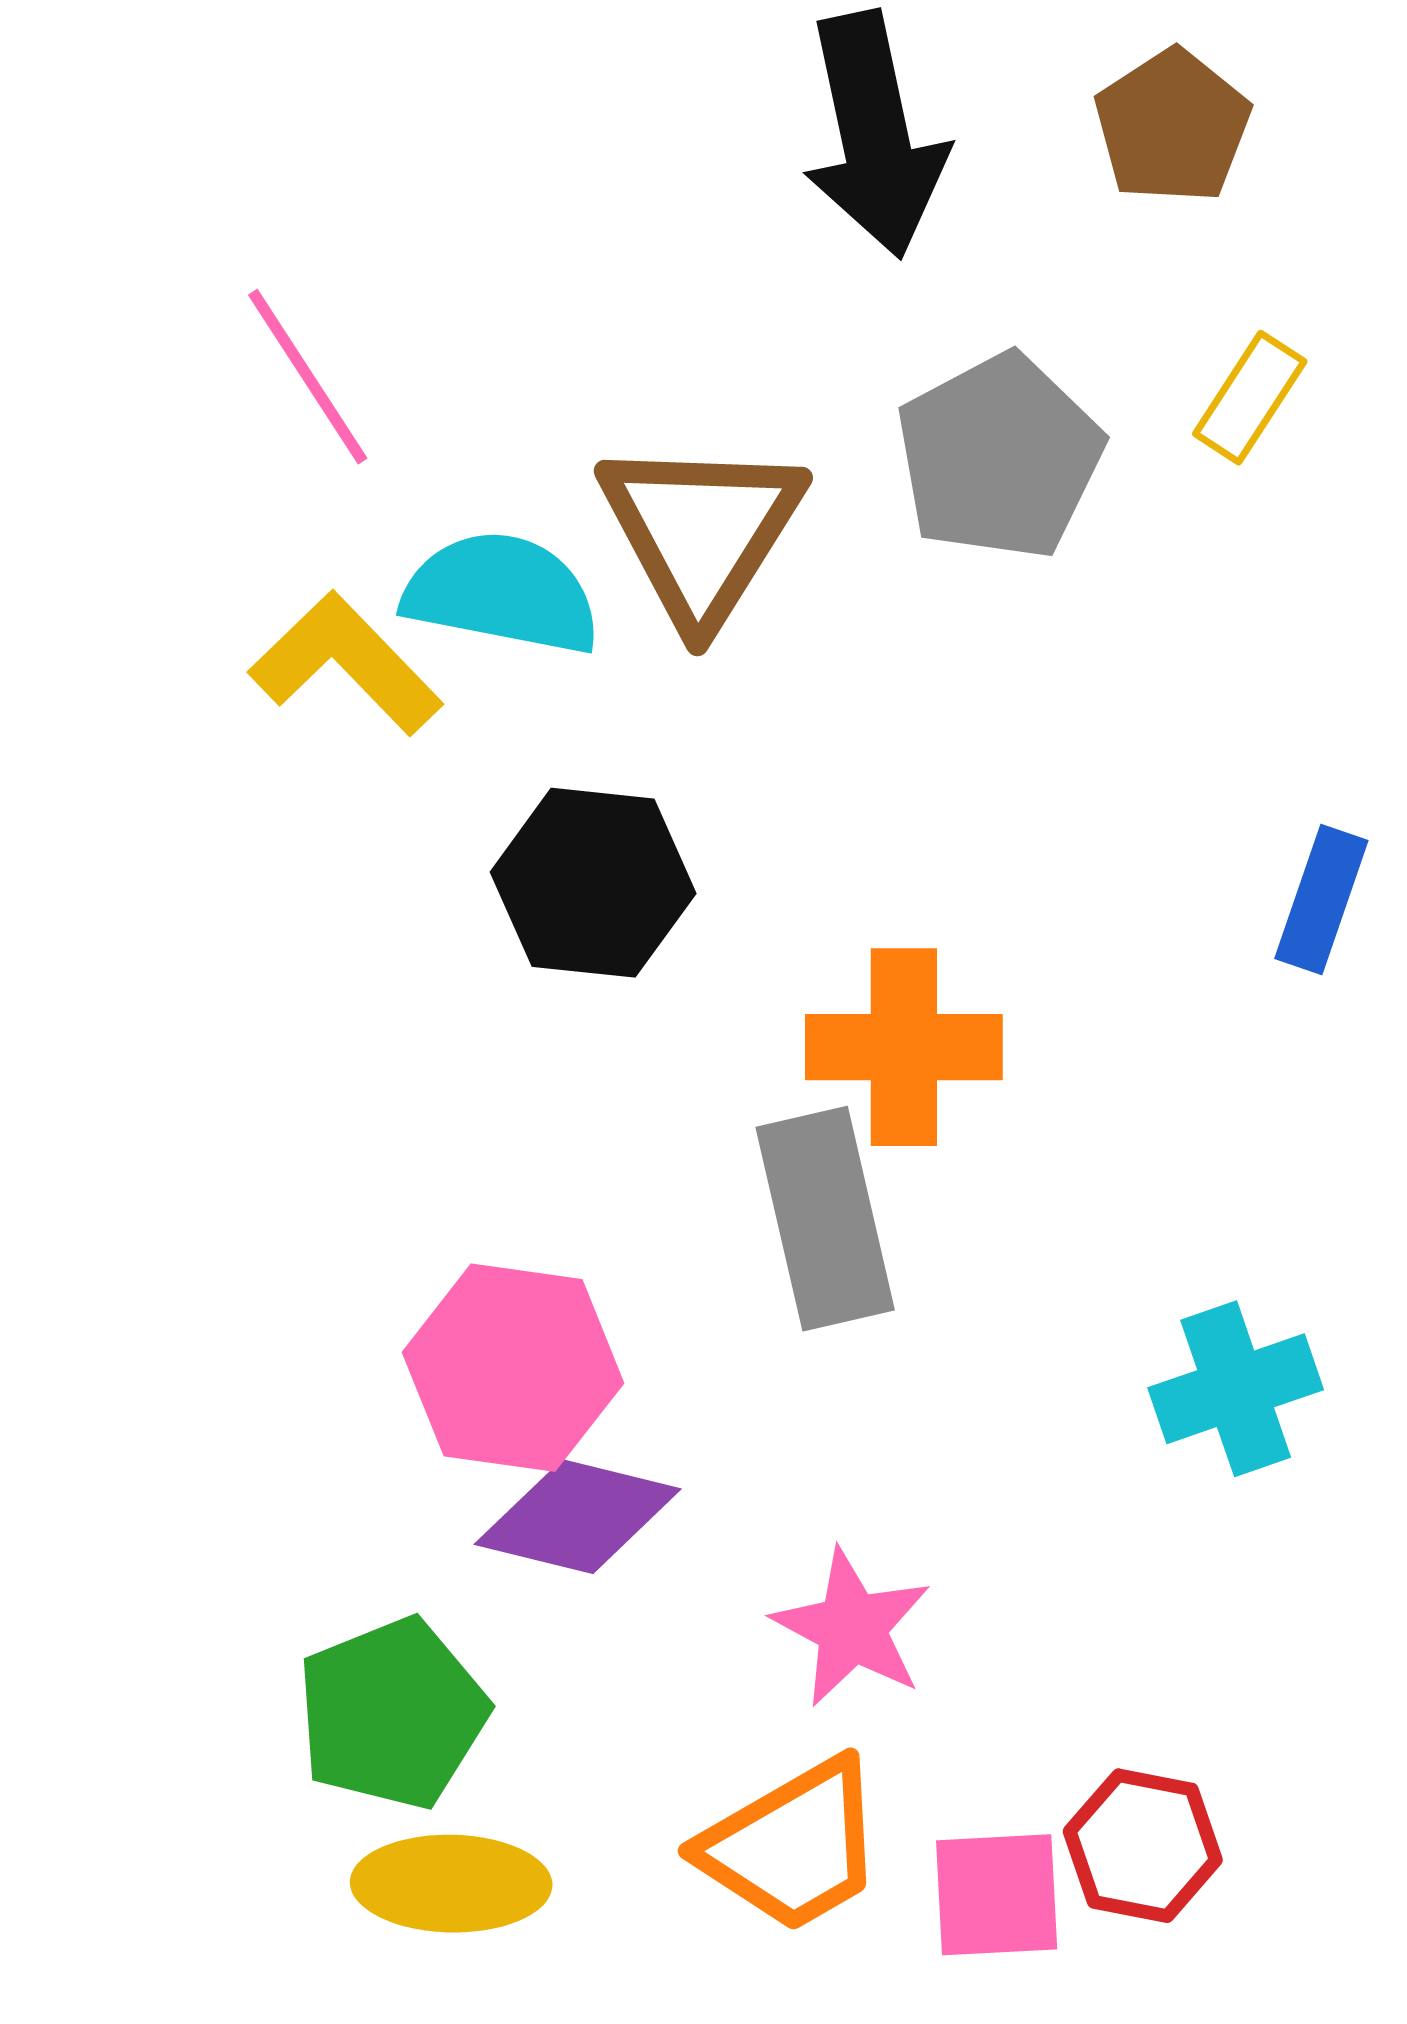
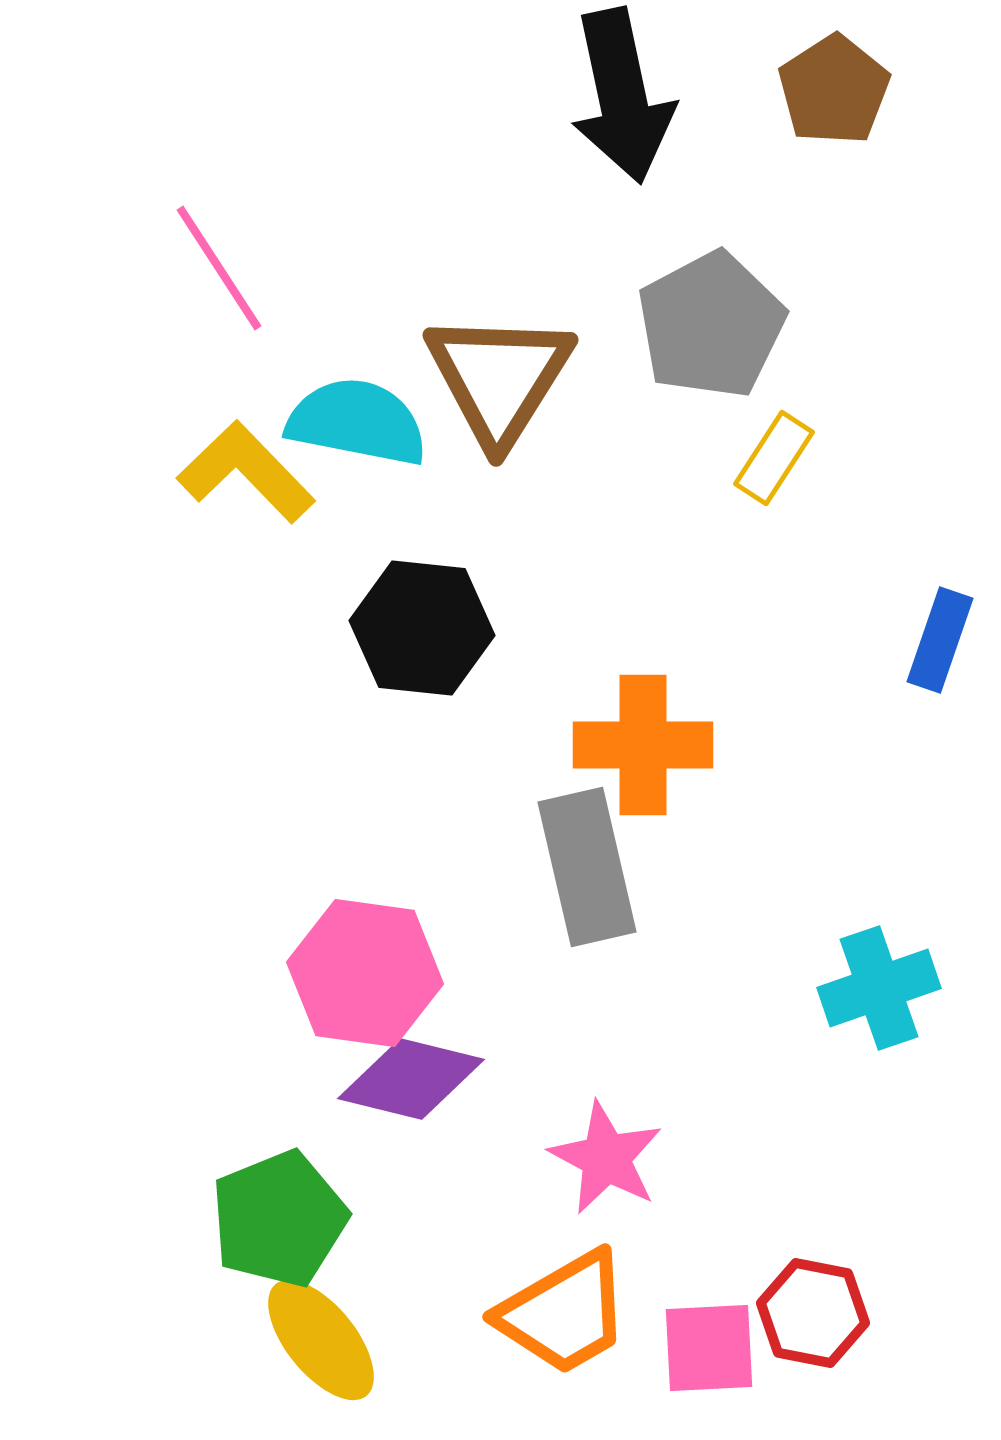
yellow rectangle: (1250, 398) -> (774, 458), moved
yellow ellipse: (451, 1884) -> (321, 1340), turned 50

